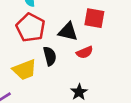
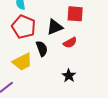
black triangle: (68, 32) -> (55, 27), turned -30

